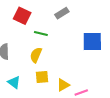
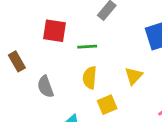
yellow triangle: (63, 85) -> (134, 76), moved

